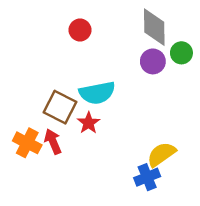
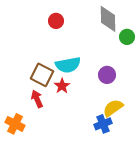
purple circle: (153, 61) -> (107, 75), moved
orange cross: (27, 143) -> (15, 124), moved

